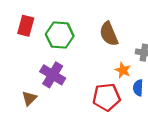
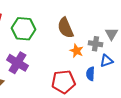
orange star: (123, 70) -> (76, 51), moved

